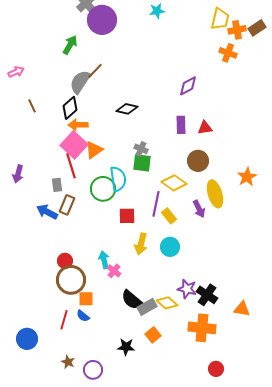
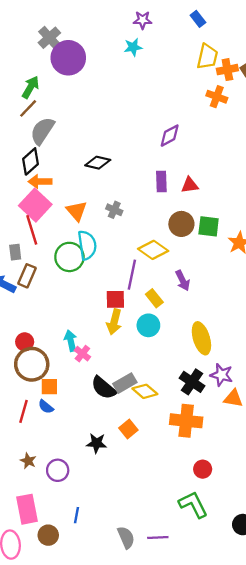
brown line: (95, 71) -> (28, 108), moved
orange triangle: (94, 150) -> (77, 211), moved, turned -36
green square: (142, 163) -> (209, 226), moved
yellow ellipse: (215, 194) -> (201, 338), moved
red square: (127, 216) -> (115, 299), moved
yellow rectangle: (169, 216) -> (154, 298), moved
purple star: (187, 289) -> (221, 375), moved
gray rectangle: (147, 307) -> (125, 383), moved

